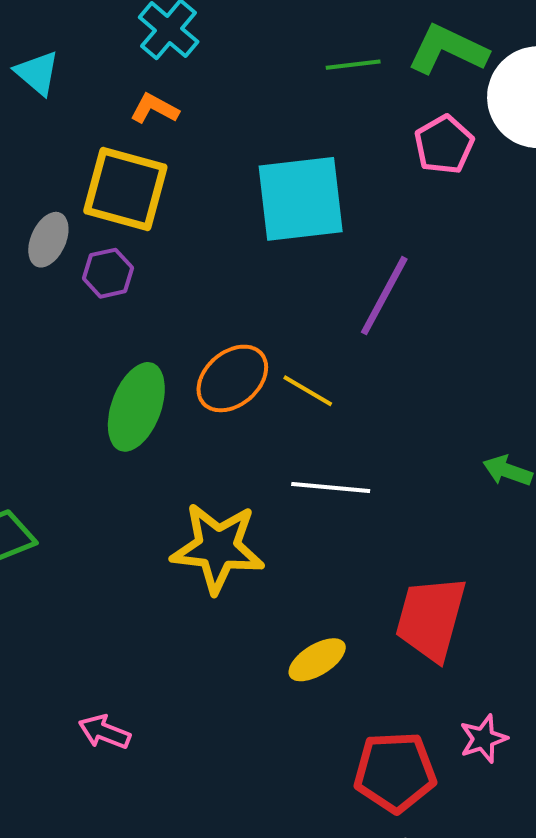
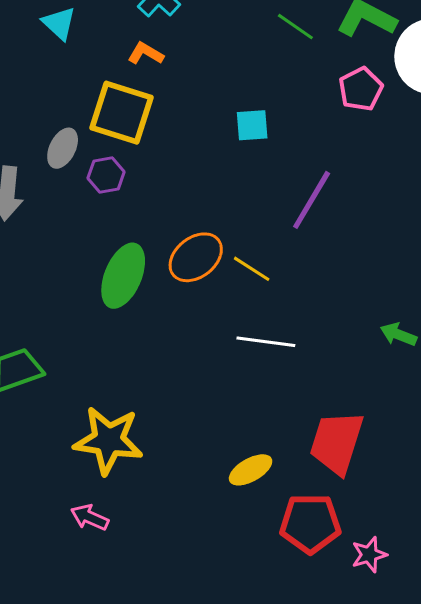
green line: (353, 65) -> (295, 27), turned 39
cyan square: (301, 199) -> (252, 125), size x0.5
yellow star: (218, 548) -> (108, 440), moved
pink star: (483, 739) -> (369, 555), moved
red pentagon: (395, 772) -> (310, 523), moved

